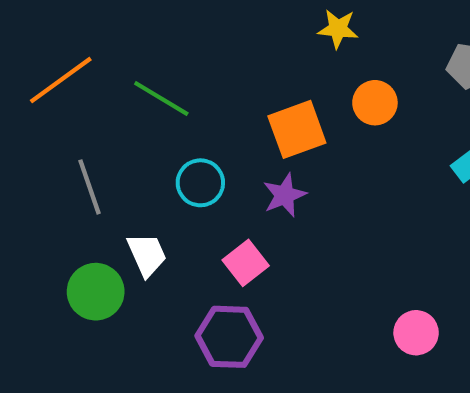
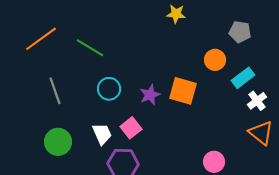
orange circle: (375, 103) -> (215, 60), moved
orange square: (297, 129) -> (183, 91), moved, turned 36
white trapezoid: (147, 255) -> (102, 134), moved

